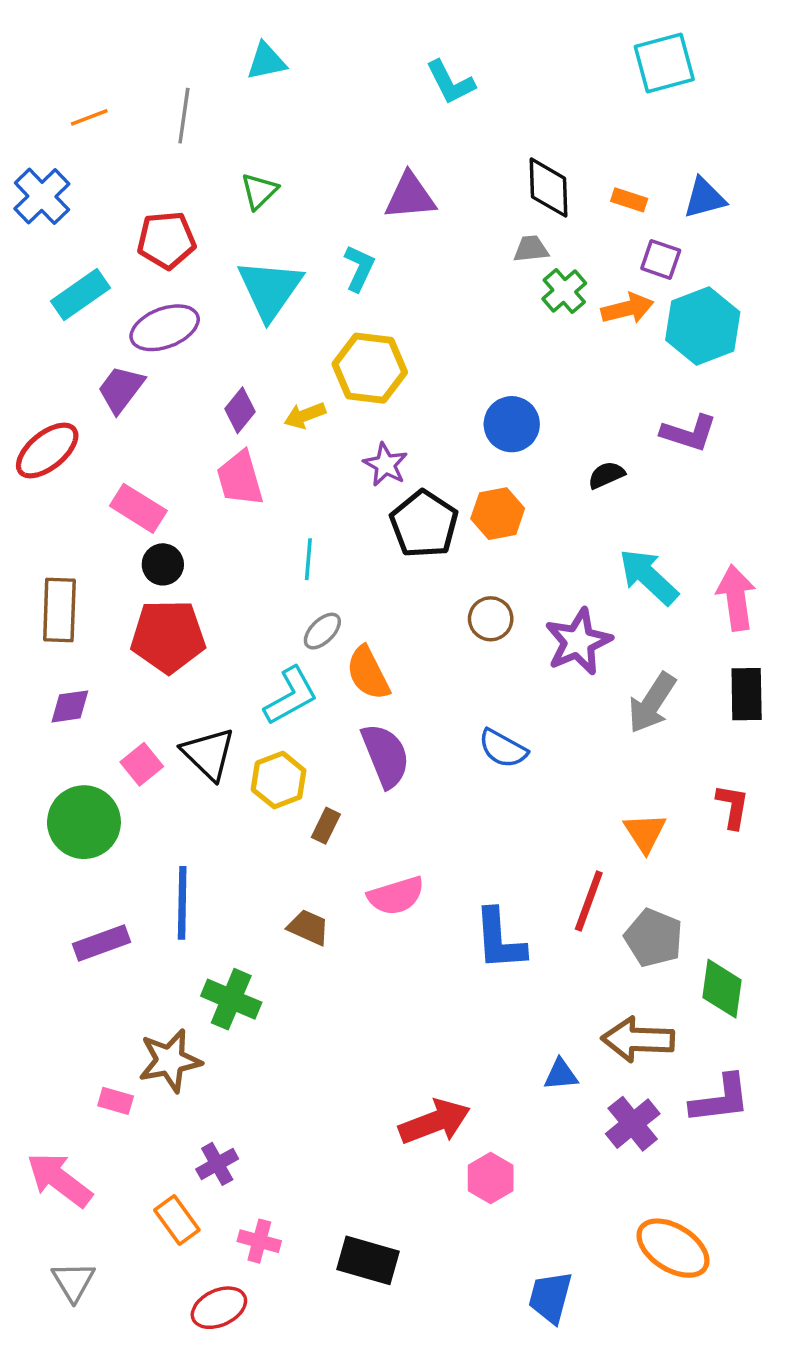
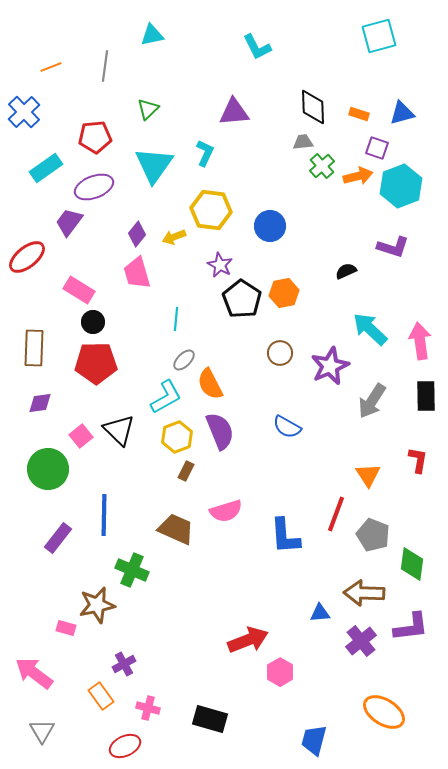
blue circle: (512, 424) -> (270, 226), moved
yellow hexagon: (279, 780) -> (177, 437), moved
brown trapezoid: (308, 927) -> (176, 529), size x1.5
purple rectangle: (102, 943) -> (58, 538), turned -32

